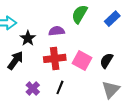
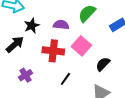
pink square: (82, 60) -> (81, 46), moved
black line: (60, 87) -> (65, 79), moved

